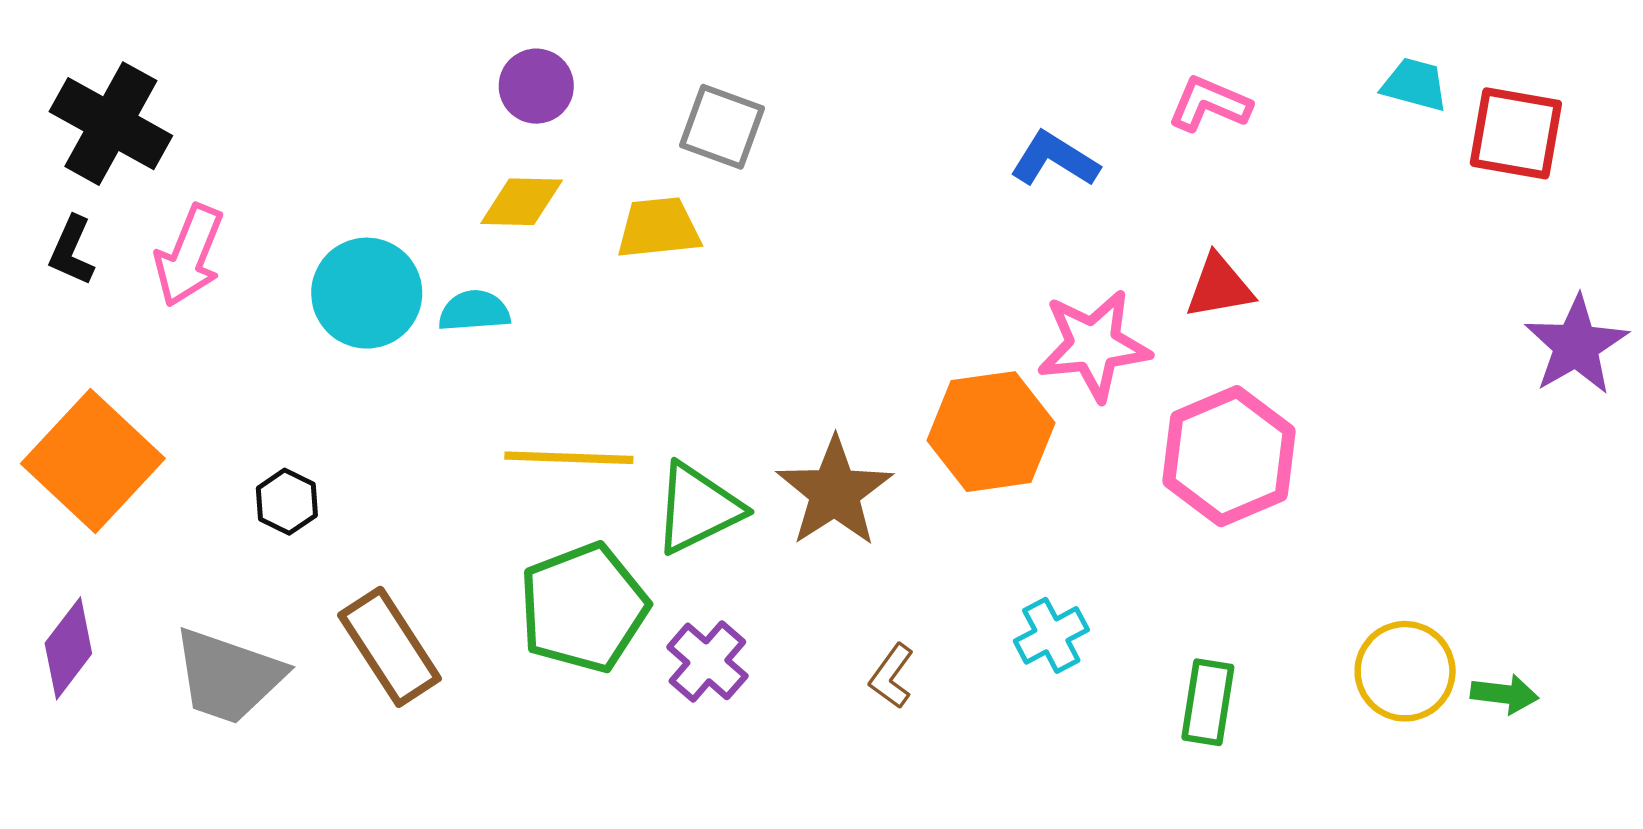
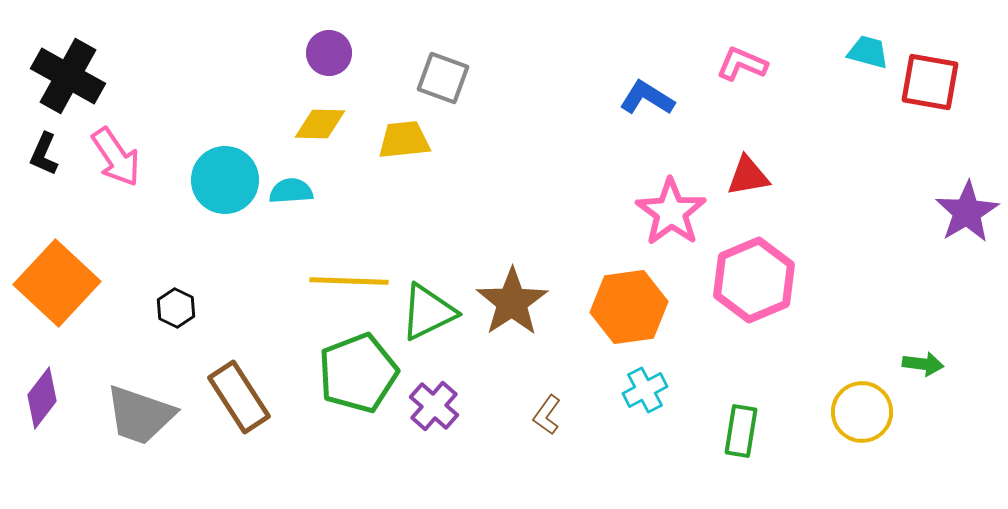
pink arrow: (189, 256) -> (116, 157), turned -56
pink star: (1094, 345) -> (671, 212), turned -30
orange hexagon: (991, 432) -> (629, 307), moved
green arrow: (1504, 694) -> (923, 364), moved

